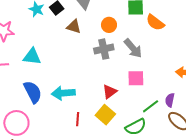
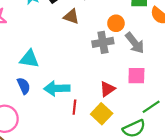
orange circle: (109, 25) -> (116, 23), moved
cyan triangle: (32, 57) -> (29, 59), moved
blue semicircle: (33, 92) -> (24, 86), size x0.7
red line: (78, 119) -> (74, 107), moved

